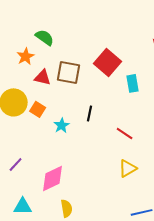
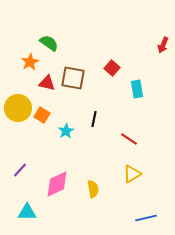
red square: (108, 62) -> (112, 68), size x0.6
yellow semicircle: (67, 208) -> (93, 189), moved

